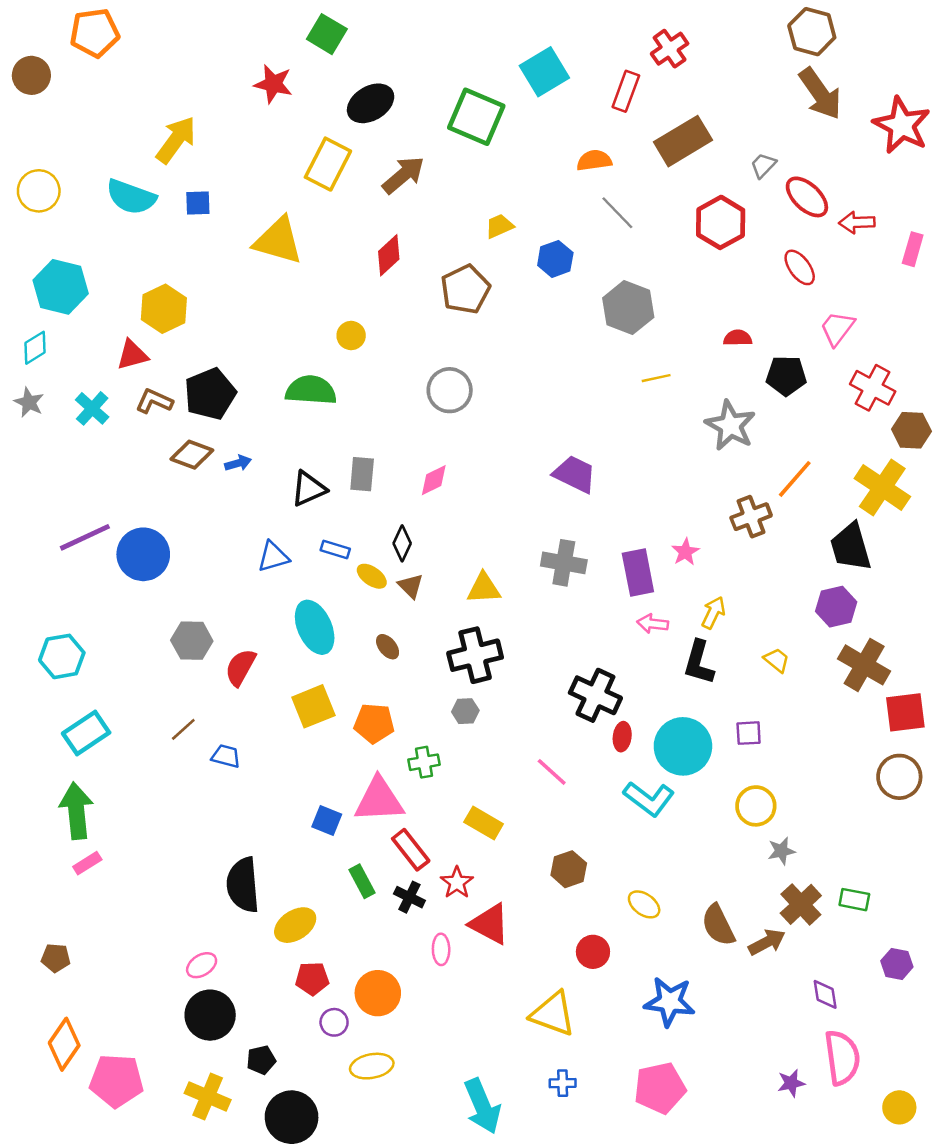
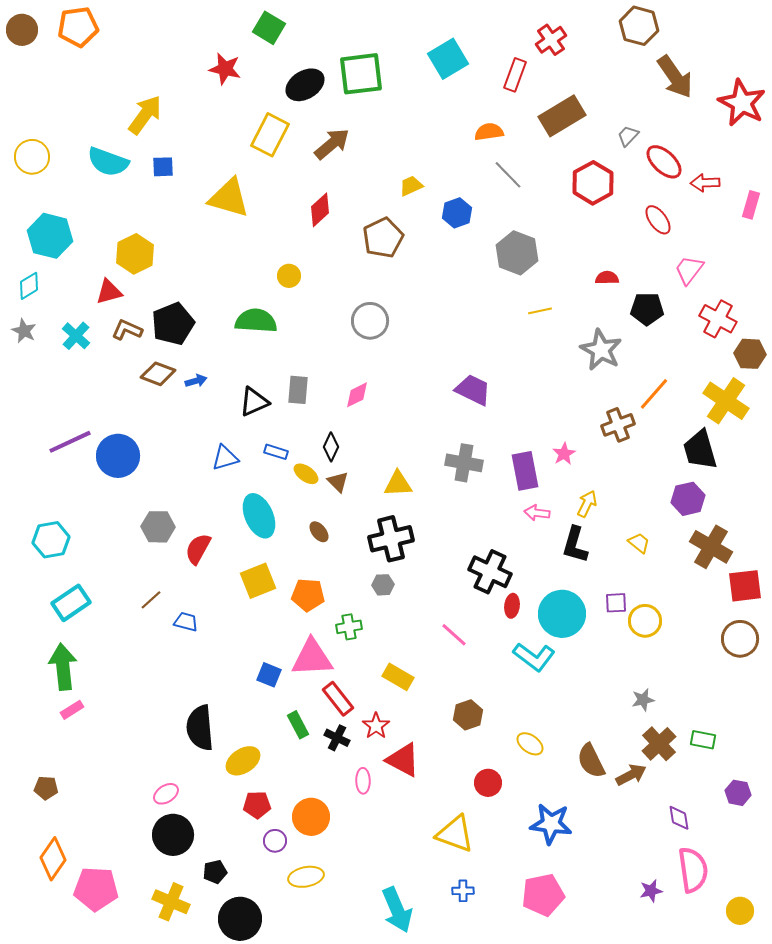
brown hexagon: (812, 32) -> (639, 26), moved
brown circle: (31, 75) -> (22, 30), moved
green square: (476, 117) -> (361, 74), moved, turned -30
yellow circle: (756, 806) -> (645, 621), moved

